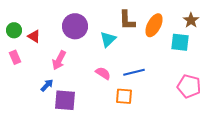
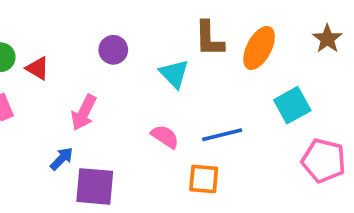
purple circle: (75, 26) -> (113, 50), size x0.6
cyan triangle: (108, 39) -> (174, 74), turned -30
cyan square: (180, 42) -> (292, 105), moved, turned -36

